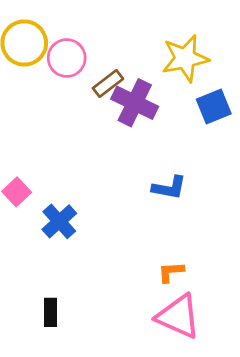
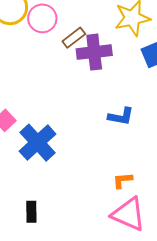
purple cross: (135, 103) -> (94, 52), turned -32
blue cross: (59, 221) -> (38, 143), size x1.4

